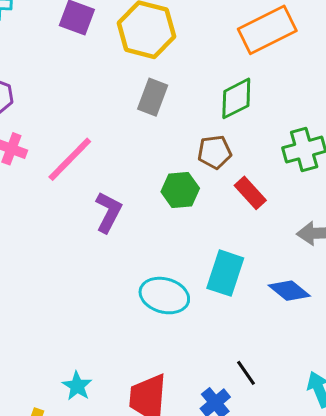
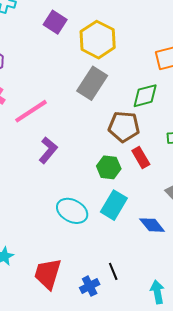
gray rectangle: (153, 97) -> (92, 83), size x1.4
brown pentagon: (215, 152) -> (124, 127), size x1.4
green hexagon: (180, 190) -> (109, 167), moved

